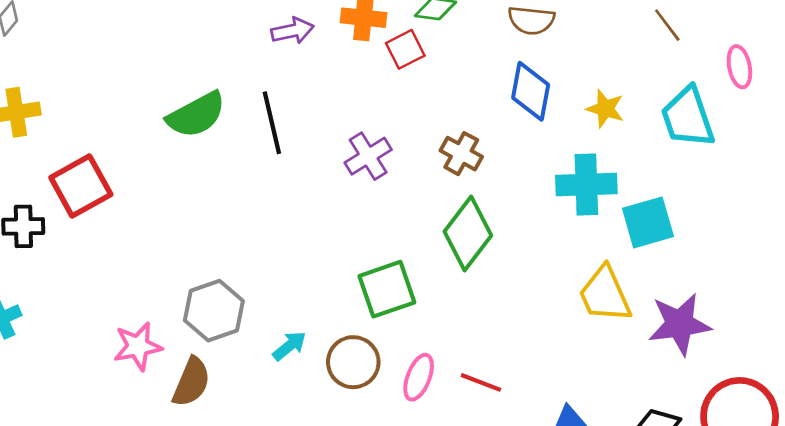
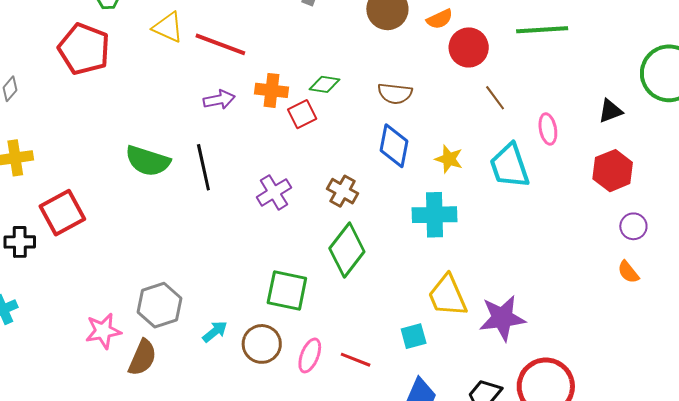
green semicircle: (196, 115) -> (148, 161), turned 45
cyan square: (648, 222) -> (414, 336), moved, size x0.7
green square: (387, 289) -> (287, 290), turned 30

